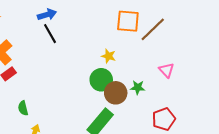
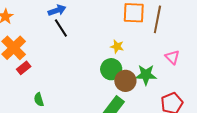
brown line: (153, 29) -> (157, 19), turned -32
green star: (138, 87) -> (146, 75), size x1.5

